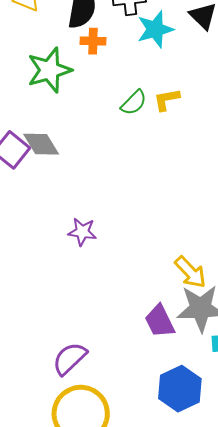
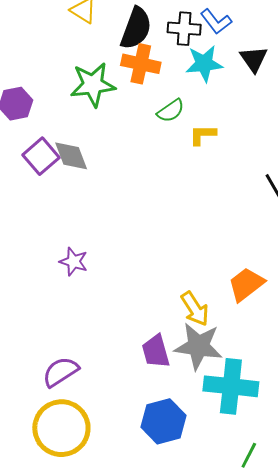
orange cross: (93, 41) -> (141, 64), size x1.5
green semicircle: (134, 103) -> (171, 111), moved
purple star: (82, 232) -> (74, 262), moved

